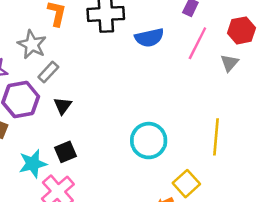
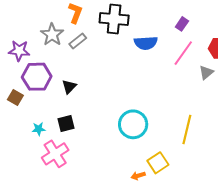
gray rectangle: (48, 72) -> (78, 41), moved
cyan star: (33, 164) -> (39, 129), size x0.6

